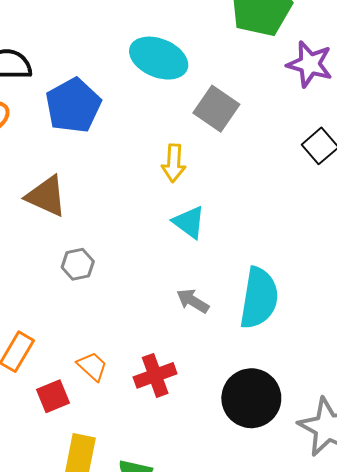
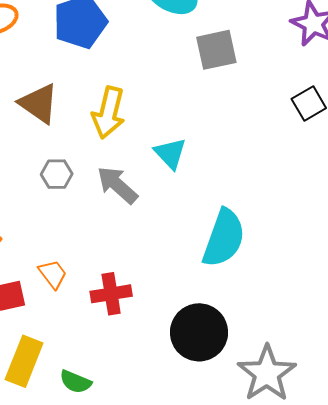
gray square: (216, 109) -> (216, 50), turned 33
yellow arrow: (174, 163) -> (108, 113), moved, size x1.4
gray arrow: (193, 301) -> (117, 185), moved, size x1.4

